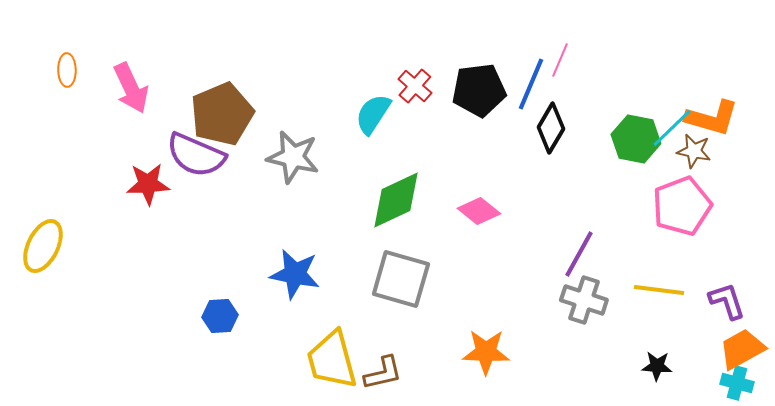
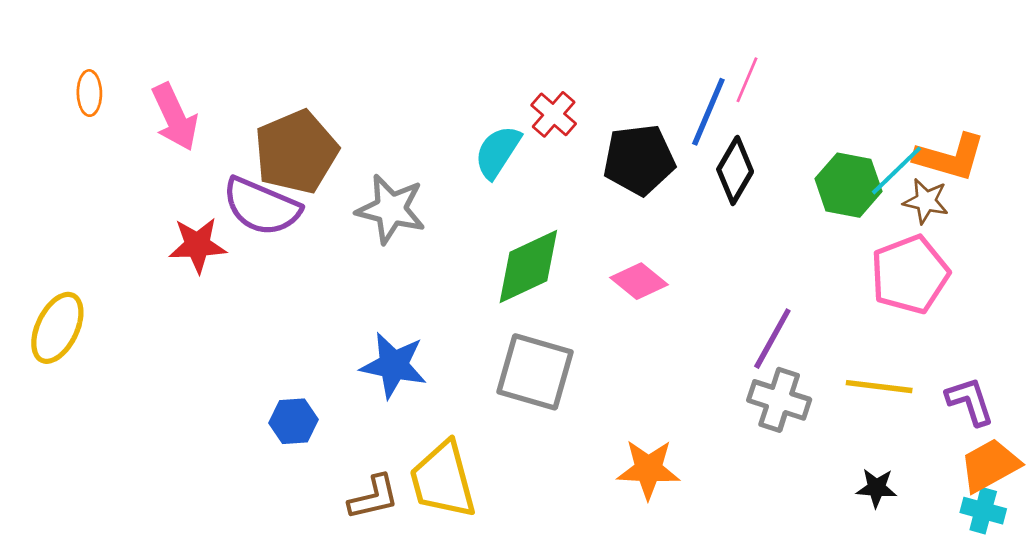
black pentagon: (479, 90) -> (639, 160), moved
brown L-shape: (383, 373) -> (374, 497), moved

